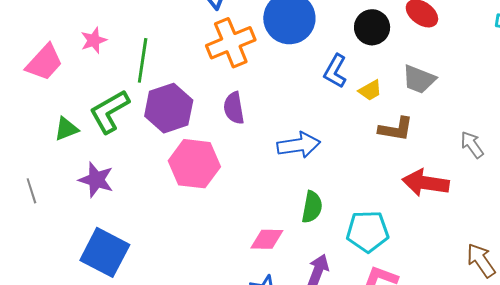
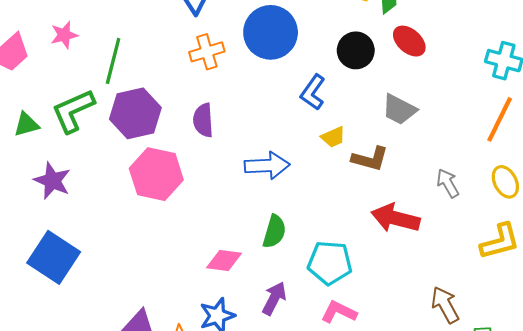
orange cross: (231, 43) -> (207, 52), size x0.7
yellow trapezoid: (370, 90) -> (333, 137), moved

